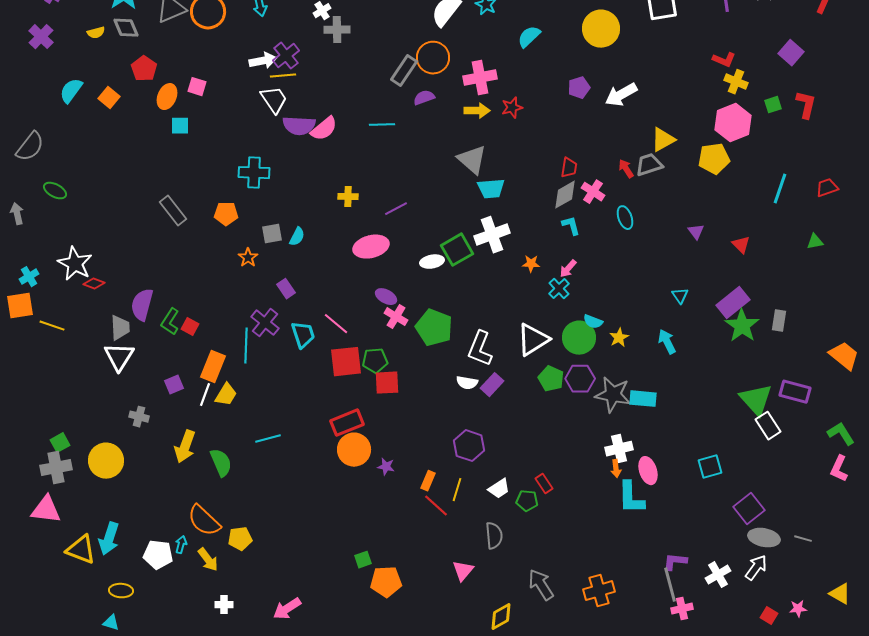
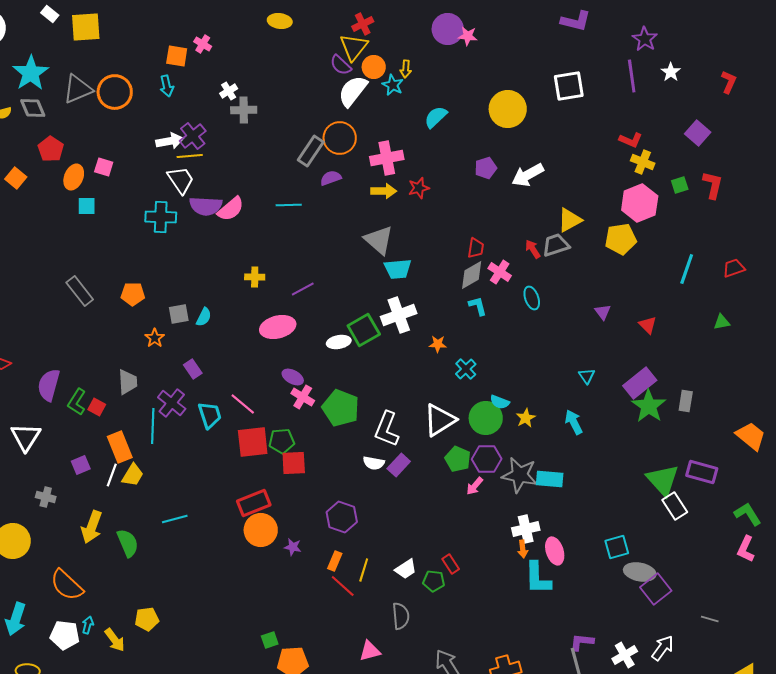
cyan cross: (254, 173) -> (161, 217), moved
pink arrow: (568, 269) -> (475, 486), moved
gray trapezoid: (120, 328) -> (128, 382), moved
orange rectangle: (213, 367) -> (120, 447), turned -44
purple hexagon: (469, 446) -> (342, 517), moved
orange semicircle: (204, 521) -> (67, 585), moved
gray ellipse: (764, 538) -> (640, 572), moved
pink triangle: (463, 571) -> (370, 651), turned 35

